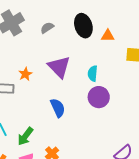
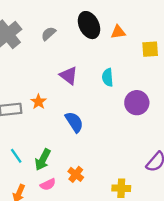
purple triangle: (59, 67) -> (69, 76), size x0.7
orange star: (25, 74) -> (39, 102), moved
purple circle: (99, 97) -> (137, 103), moved

